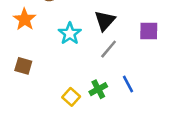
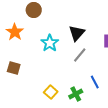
green cross: (98, 89) -> (76, 94), moved

